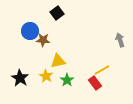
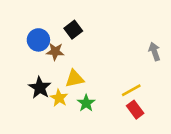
black square: (57, 13) -> (73, 30), moved
black star: (20, 78) -> (40, 88), moved
red rectangle: (95, 83) -> (135, 110), moved

